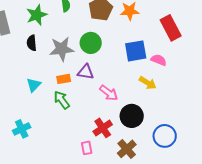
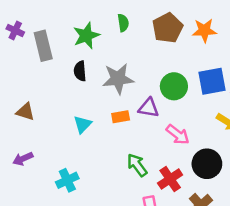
green circle: (91, 43) -> (174, 86), moved
green arrow: (62, 100) -> (137, 165), moved

